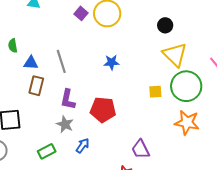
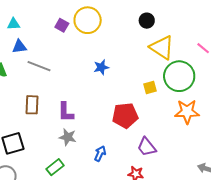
gray line: (61, 61) -> (39, 66), moved, turned -40
blue triangle: (31, 63) -> (19, 47), moved
red pentagon: (103, 110) -> (125, 116), moved
blue arrow: (83, 146) -> (100, 154), moved

